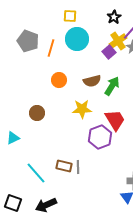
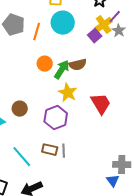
green arrow: (112, 86) -> (62, 70), moved
yellow star: (82, 109) -> (68, 93), turned 30
brown circle: (37, 113) -> (20, 109), moved
purple hexagon: (100, 137) -> (56, 118), moved

